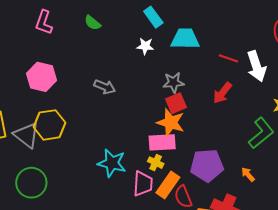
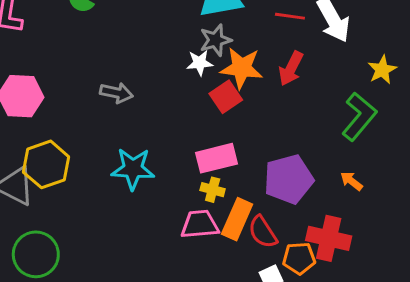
white star: (145, 46) -> (200, 63), moved
gray star: (174, 82) -> (216, 40), moved
orange star: (171, 123) -> (242, 68), moved
cyan star: (112, 163) -> (133, 169), moved
pink trapezoid: (143, 184) -> (200, 224), turned -88

